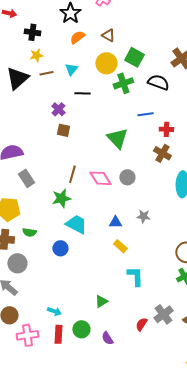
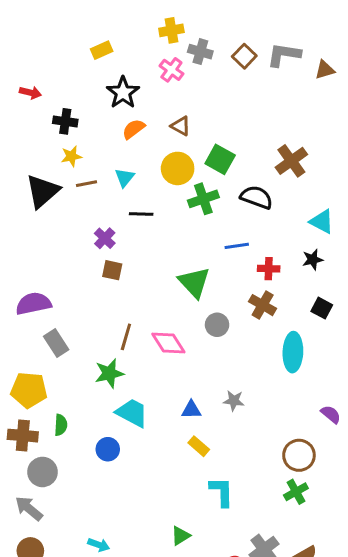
gray circle: (127, 177) -> (217, 325), moved
green semicircle: (29, 232) -> (61, 425), turned -96
green triangle: (101, 301) -> (181, 536), moved

